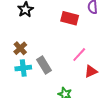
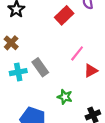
red rectangle: (70, 18) -> (64, 15), turned -54
brown cross: (20, 48) -> (11, 43), moved

